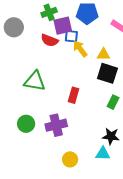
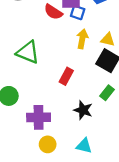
yellow arrow: (80, 49) -> (82, 39), moved, turned 36
purple cross: (56, 125) -> (39, 117), moved
black star: (111, 136) -> (83, 110), moved

